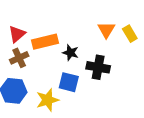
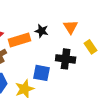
yellow rectangle: (130, 34) -> (91, 47), moved
black star: (70, 53) -> (42, 31), moved

